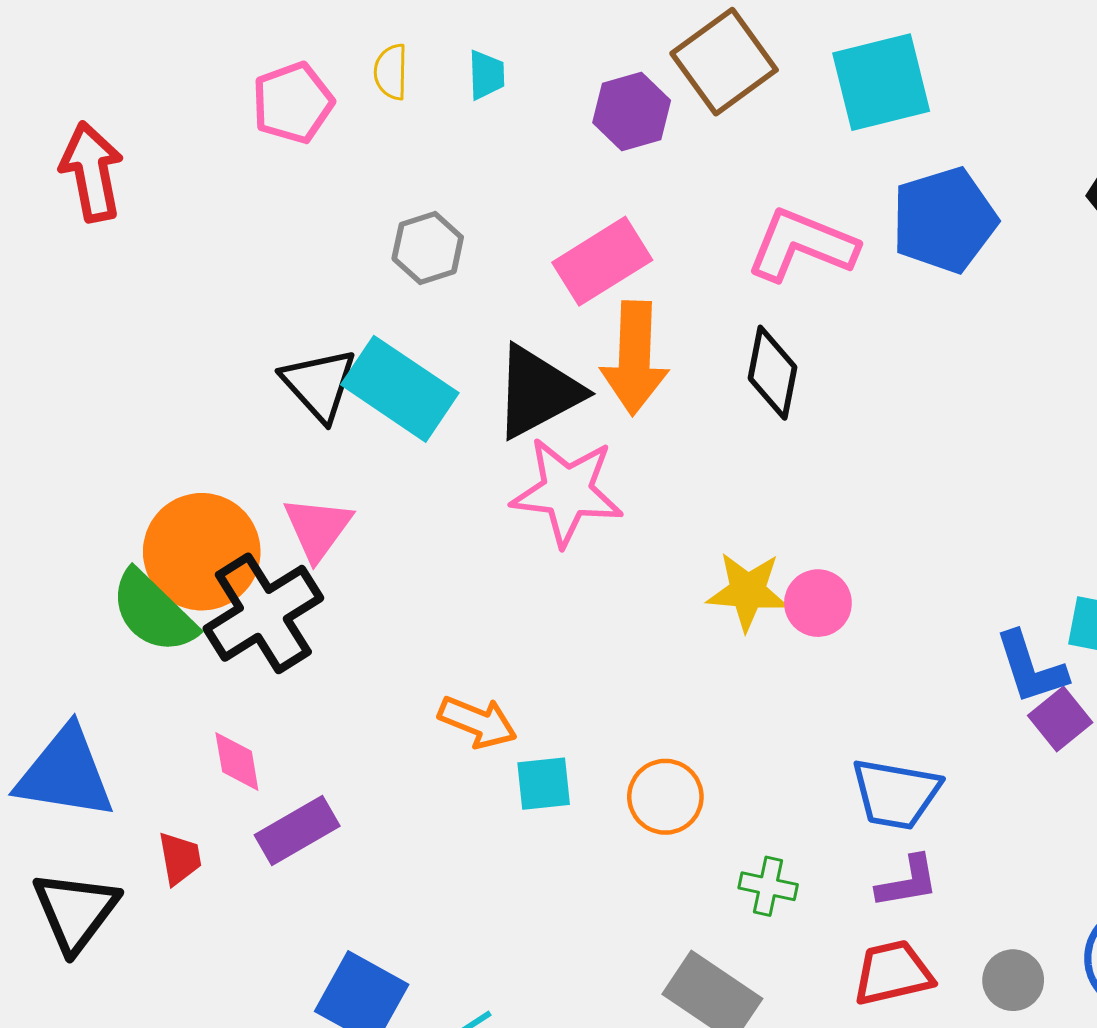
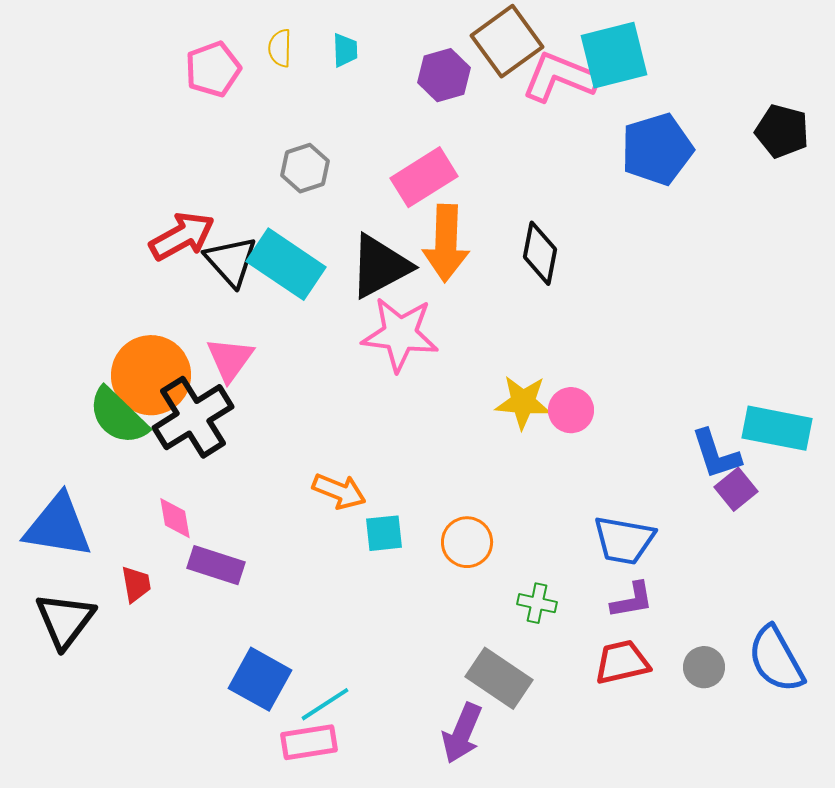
red arrow: (92, 172) -> (182, 236), moved, turned 72
pink L-shape: (802, 245) -> (560, 77), moved
purple rectangle: (297, 830) -> (216, 565), turned 48

